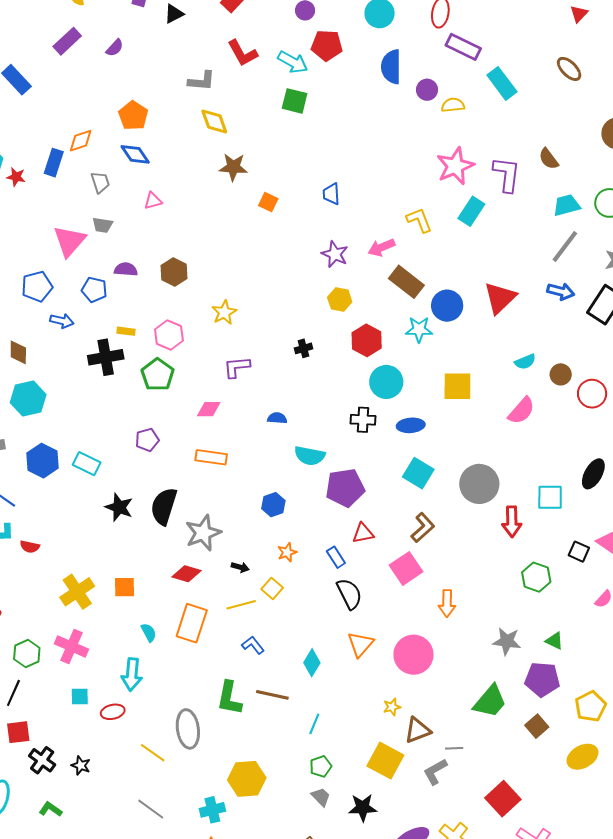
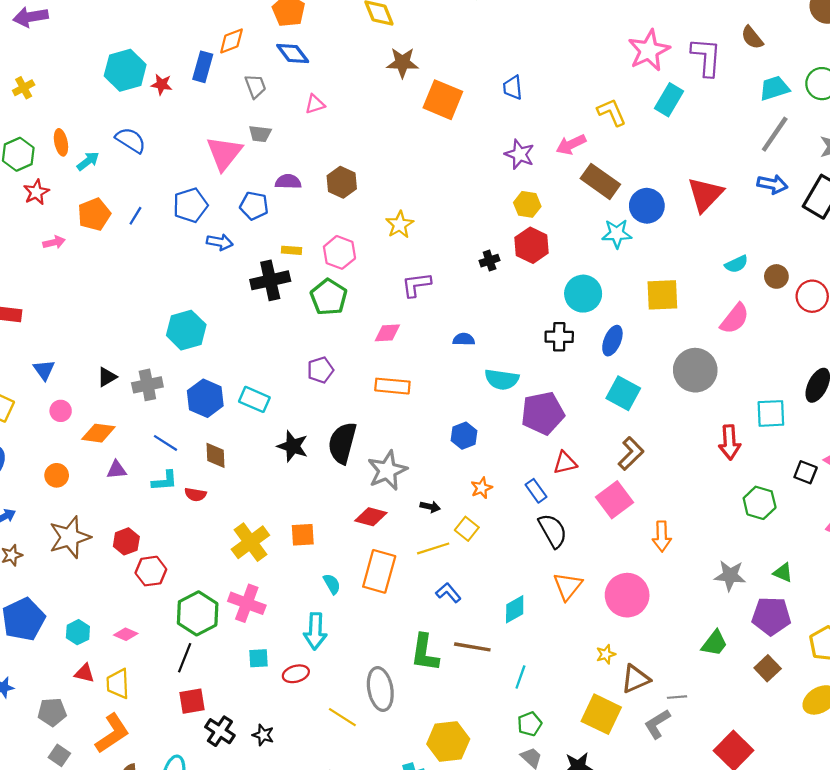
orange square: (268, 202) -> (443, 100), size x1.8
red hexagon: (367, 340) -> (532, 245), moved
brown diamond: (18, 352) -> (216, 455), moved
blue ellipse: (411, 425) -> (612, 341), turned -60
gray circle: (479, 484) -> (695, 370), moved
green hexagon: (27, 654) -> (198, 613), size x1.4
cyan diamond: (312, 663) -> (515, 609), turned 32
green trapezoid: (490, 701) -> (714, 643), size x0.7

